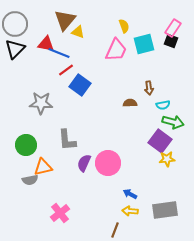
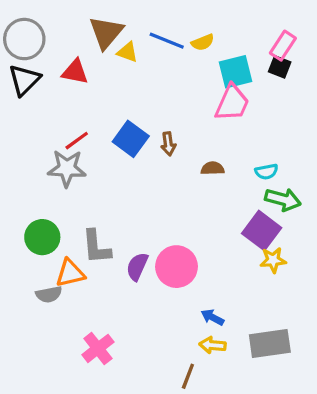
yellow semicircle: (124, 26) -> (203, 42), turned 88
pink trapezoid: (116, 50) -> (232, 103), moved
blue line: (59, 53) -> (167, 41), moved
red line: (66, 70) -> (77, 141), moved
brown arrow: (149, 88) -> (168, 144), moved
gray L-shape: (67, 140) -> (96, 247), moved

